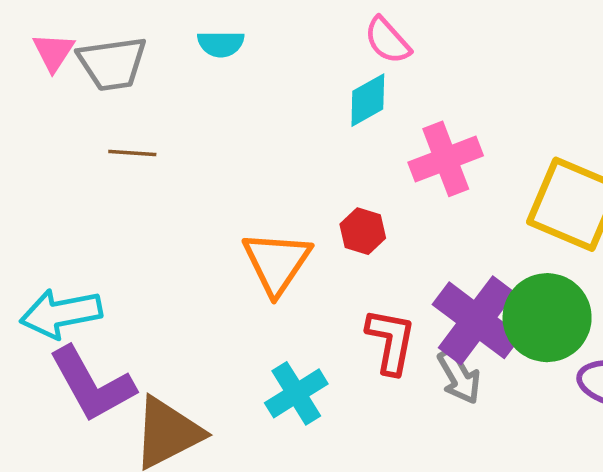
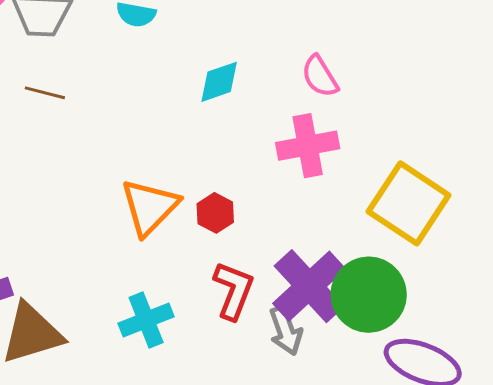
pink semicircle: (387, 40) -> (320, 76), moved
cyan diamond: (368, 100) -> (219, 82), moved
red hexagon: (363, 231) -> (215, 213), moved

